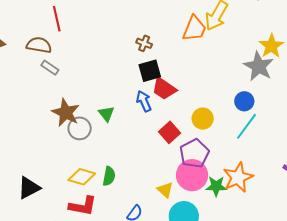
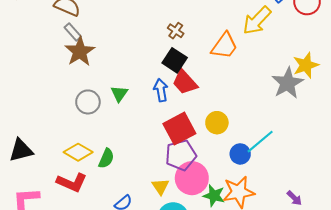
orange trapezoid: (194, 29) -> (224, 46), moved
black square: (150, 71) -> (175, 60), turned 35
blue circle: (244, 101) -> (240, 154), moved
brown star: (66, 113) -> (80, 52), moved
red square: (169, 132) -> (179, 129), size x1.4
purple pentagon: (194, 153) -> (181, 155), moved

